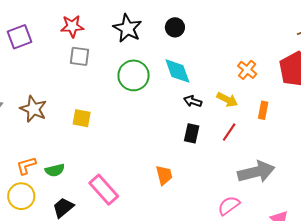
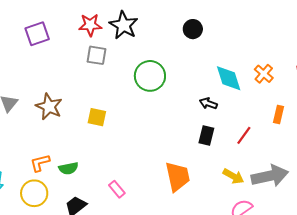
black star: (127, 28) -> (124, 25), moved
cyan diamond: (177, 71) -> (229, 78), moved
yellow arrow: (227, 100) -> (233, 176), moved
orange trapezoid: (164, 175) -> (178, 176), size x1.5
pink rectangle: (104, 190) -> (117, 189), size x0.6

